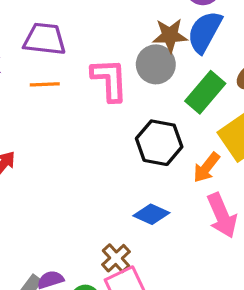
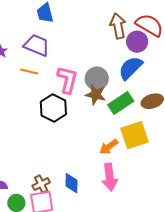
brown star: (170, 35) -> (96, 95), moved
black hexagon: (159, 143) -> (53, 108), moved
blue diamond: (151, 214) -> (72, 183), moved, turned 50

